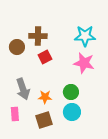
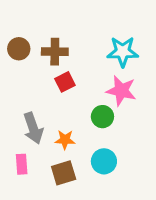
brown circle: (17, 47) -> (19, 49), moved
green circle: (71, 92) -> (102, 117), moved

